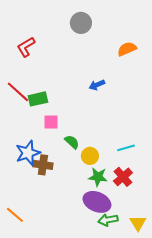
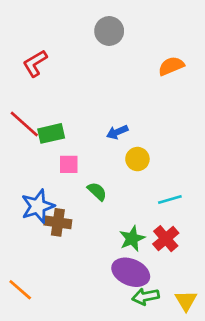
blue arrow: (97, 85) -> (117, 132), moved
yellow circle: (90, 156) -> (137, 159), moved
green star: (98, 177) -> (132, 239), turned -30

